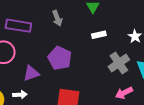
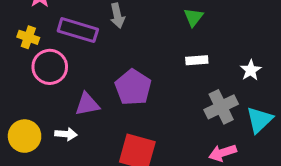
gray arrow: (57, 18) -> (117, 16), moved

